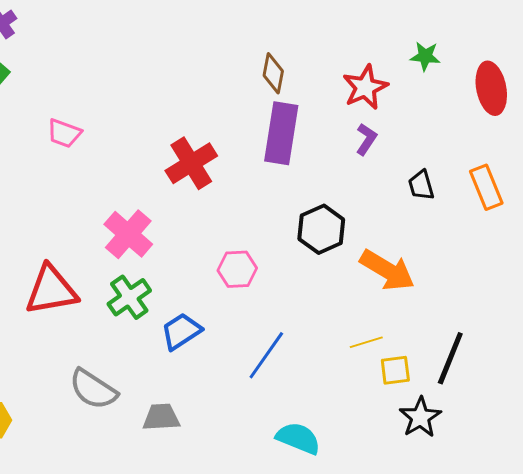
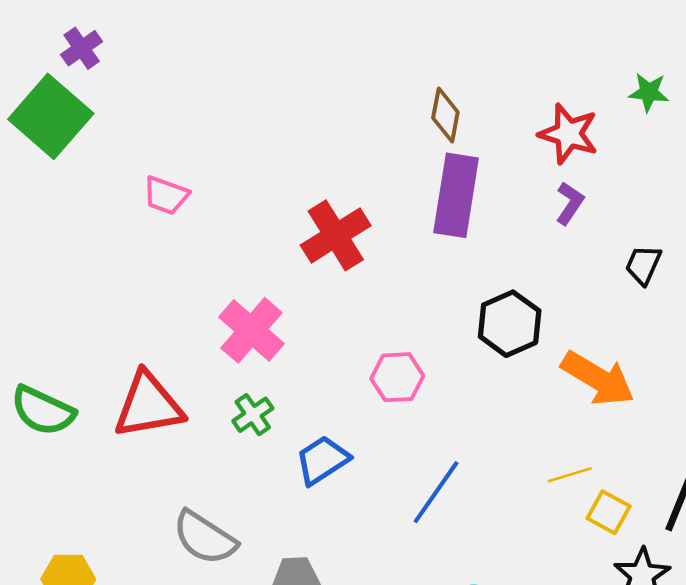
red star: (365, 87) -> (568, 134), turned -30
black trapezoid: (421, 185) -> (643, 265), turned 40
green cross: (129, 297) -> (253, 415), size x0.7
yellow square: (395, 370) -> (609, 512), turned 36

